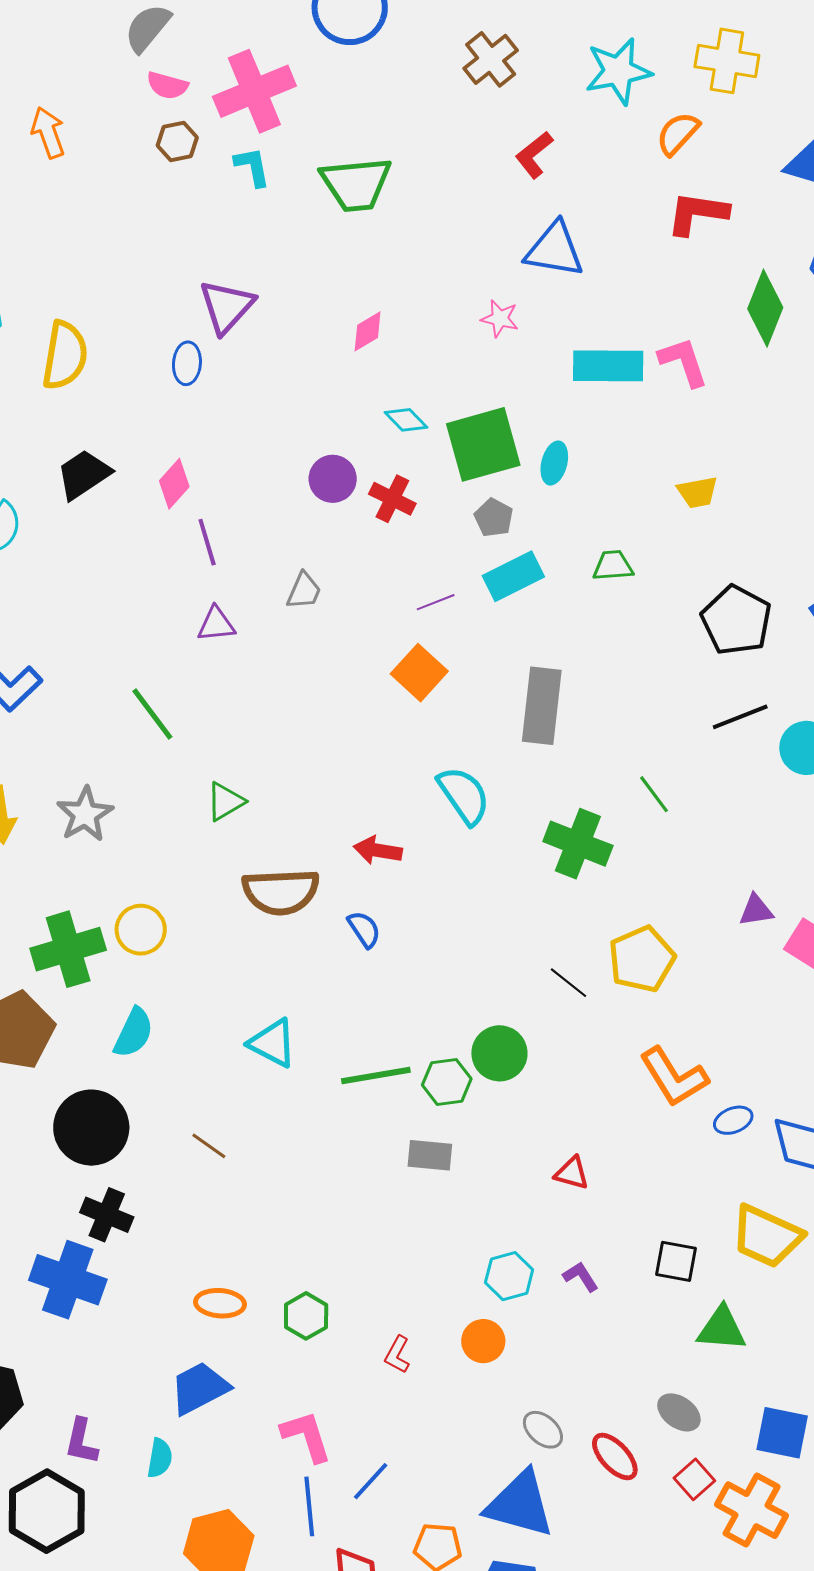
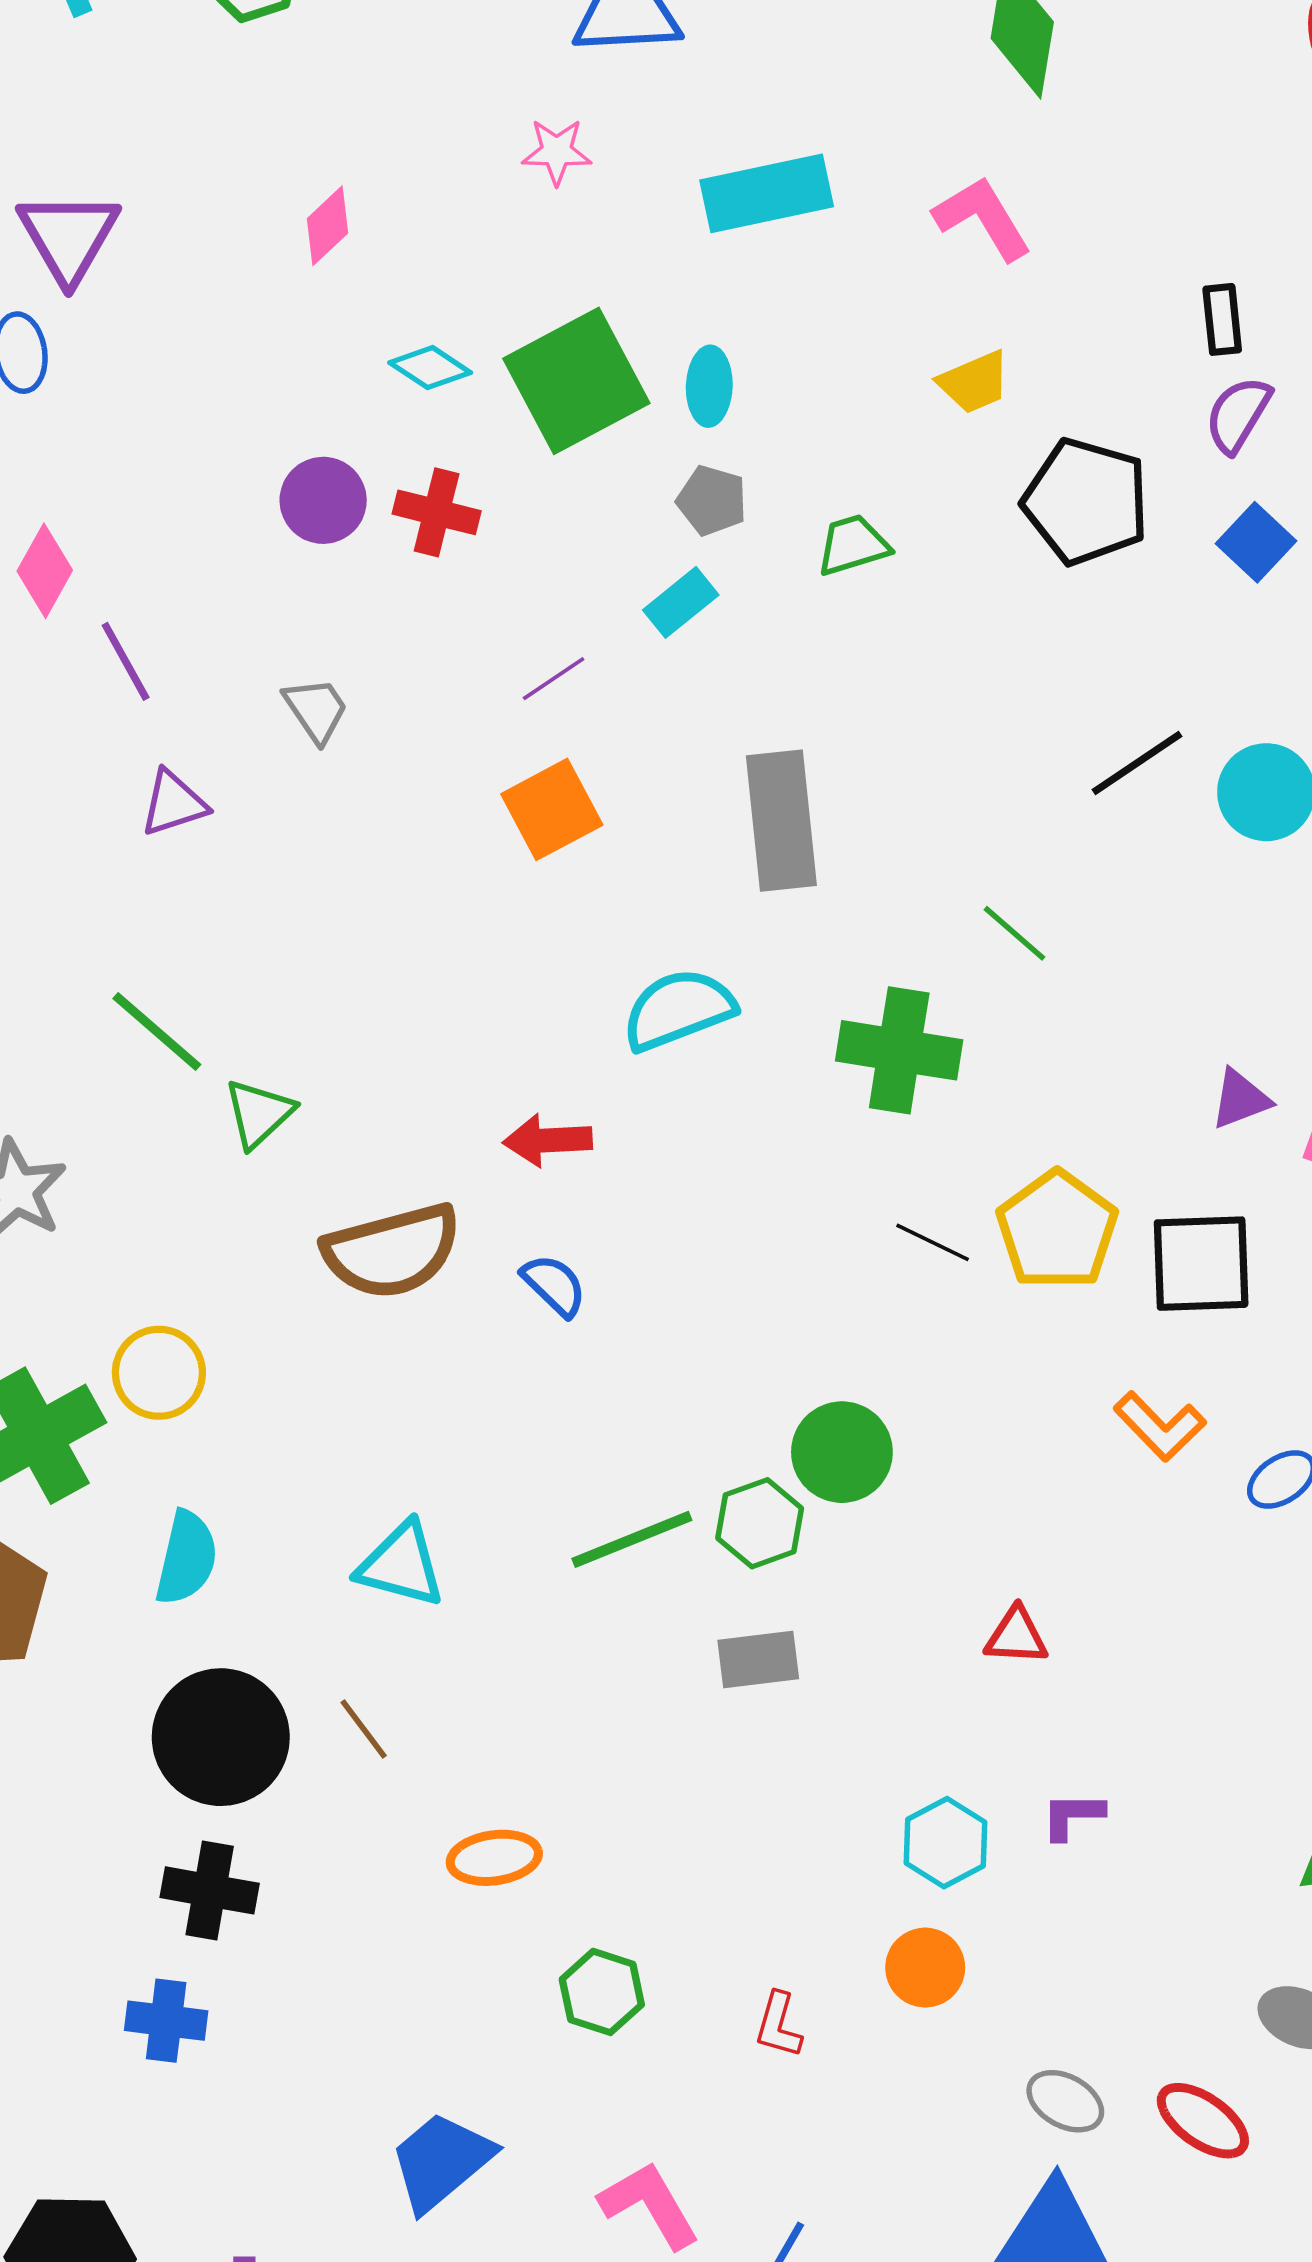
pink L-shape: (683, 362) -> (983, 218), moved
gray pentagon: (494, 518) -> (712, 500), moved
cyan rectangle: (513, 576) -> (681, 602), size x0.7
gray trapezoid: (304, 591) -> (316, 710), turned -45
black pentagon: (736, 620) -> (1086, 502), moved
orange square: (419, 673) -> (552, 809), turned 32
green line: (152, 714) -> (157, 1031), moved
cyan semicircle: (464, 795) -> (678, 1009), turned -64
black line: (569, 983) -> (933, 1242), moved
cyan triangle: (273, 1043) -> (401, 1565), moved
orange L-shape: (674, 1077) -> (1160, 1426), size x0.7
black circle: (91, 1128) -> (221, 1737), moved
brown line: (209, 1146) -> (364, 1729), turned 30
black square: (676, 1261) -> (1201, 1264), moved, size x1.4
purple L-shape: (581, 1277) -> (1073, 1816), turned -45
blue cross: (68, 1280) -> (166, 2021), size x0.6
orange ellipse: (220, 1303) -> (494, 1858), moved

